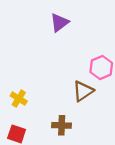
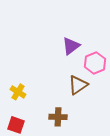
purple triangle: (59, 22) -> (71, 46), moved

